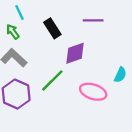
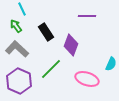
black rectangle: (52, 28) -> (46, 32), moved
purple diamond: (75, 53) -> (71, 45), turned -50

